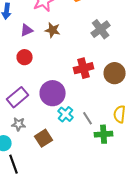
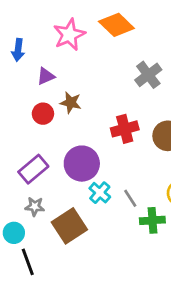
brown star: (53, 30) -> (71, 103), moved
brown square: (44, 138) -> (69, 226), size x1.4

